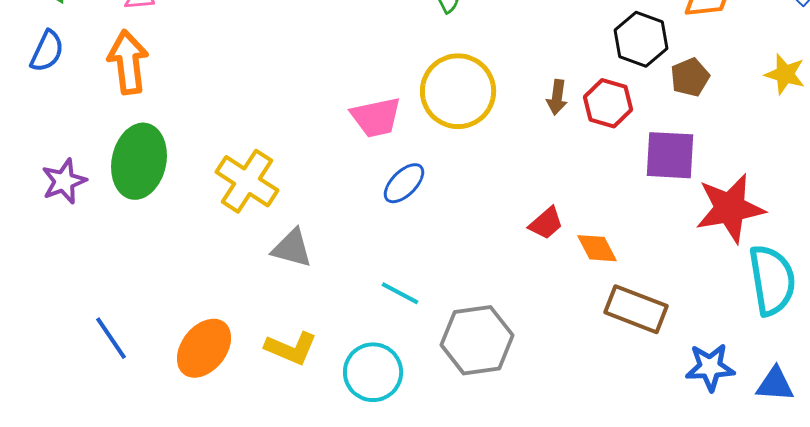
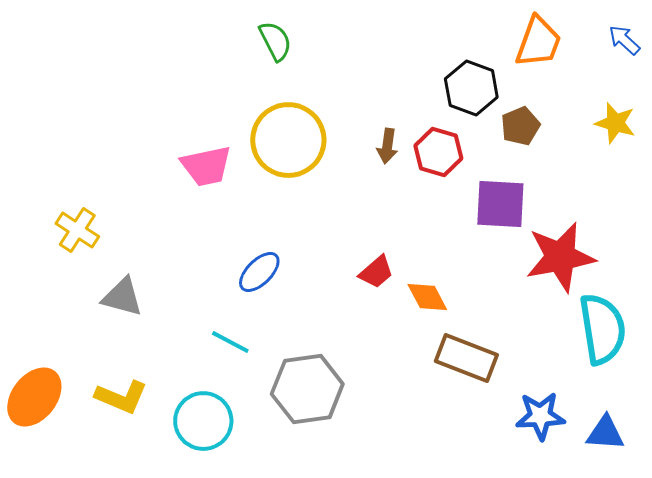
yellow cross: (247, 181) -> (77, 230), size x0.7
blue ellipse: (404, 183) -> (259, 272), moved

